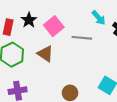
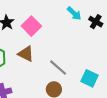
gray line: (82, 38) -> (58, 68), moved, turned 42

